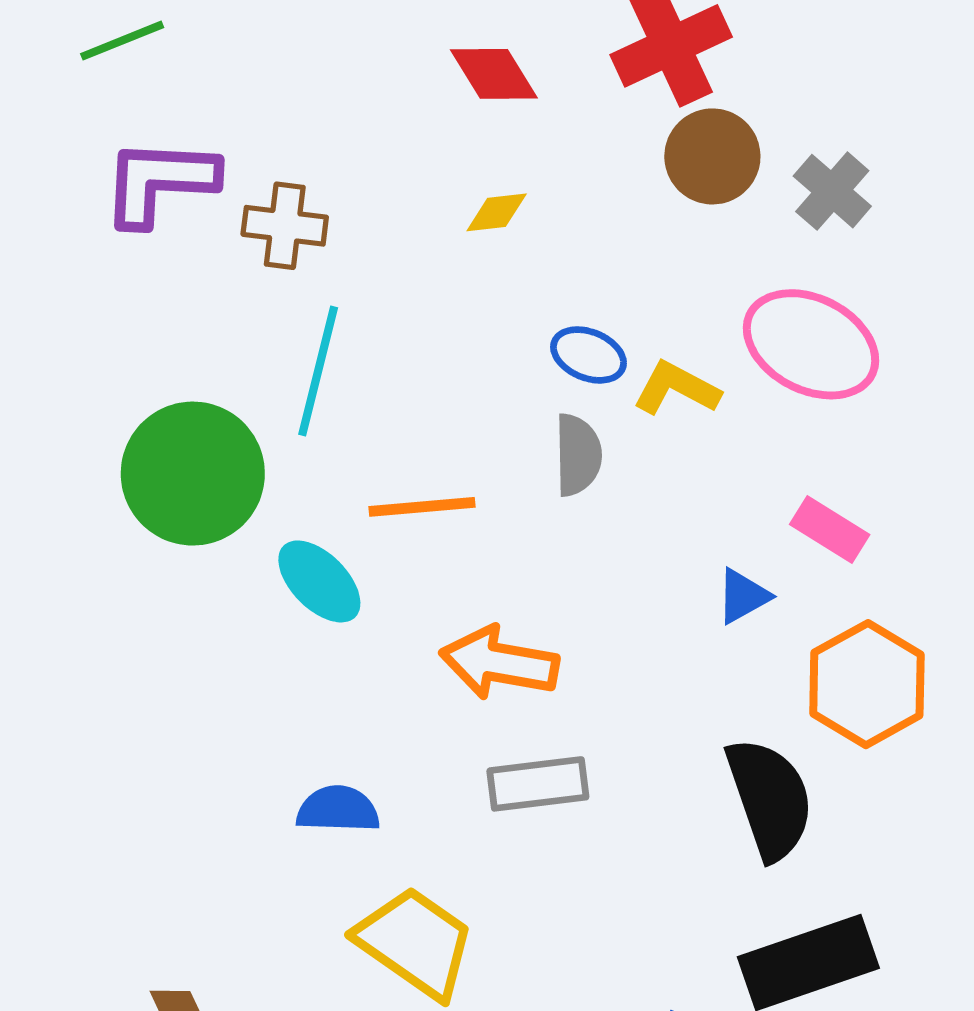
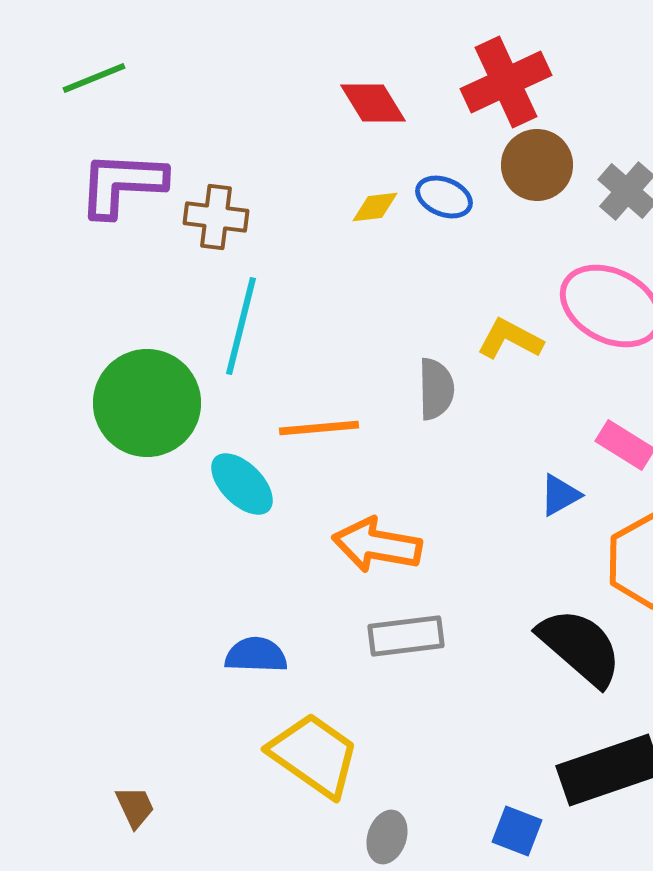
blue ellipse: (588, 355) -> (444, 197), moved
black semicircle: (770, 799) -> (580, 647), turned -30

